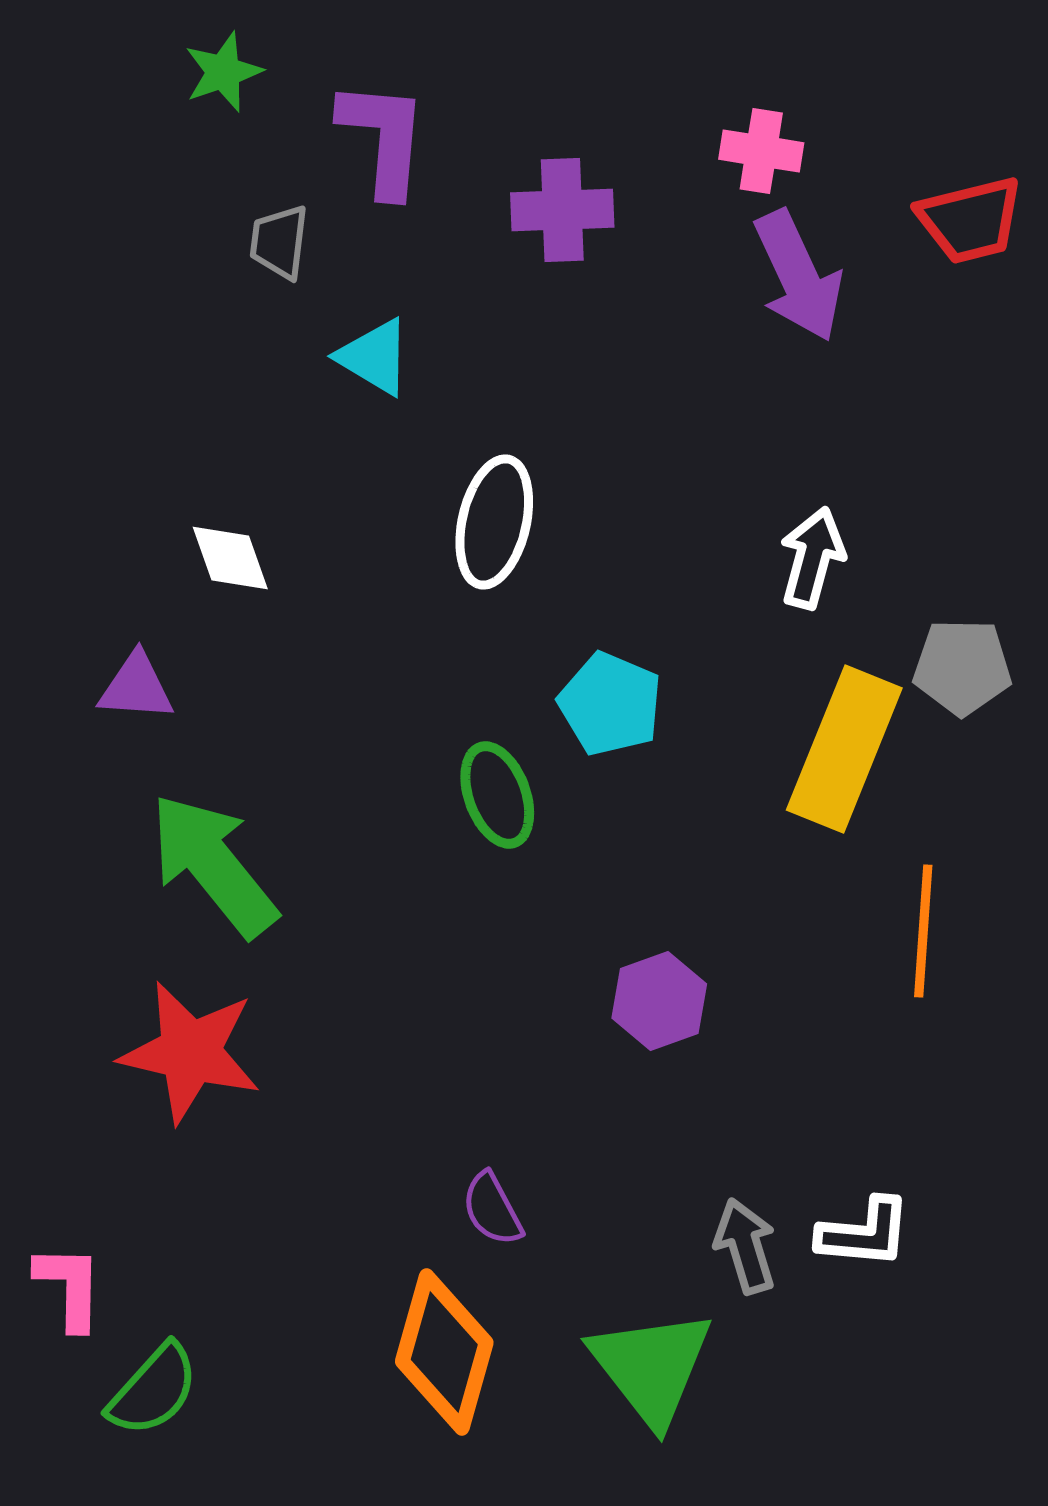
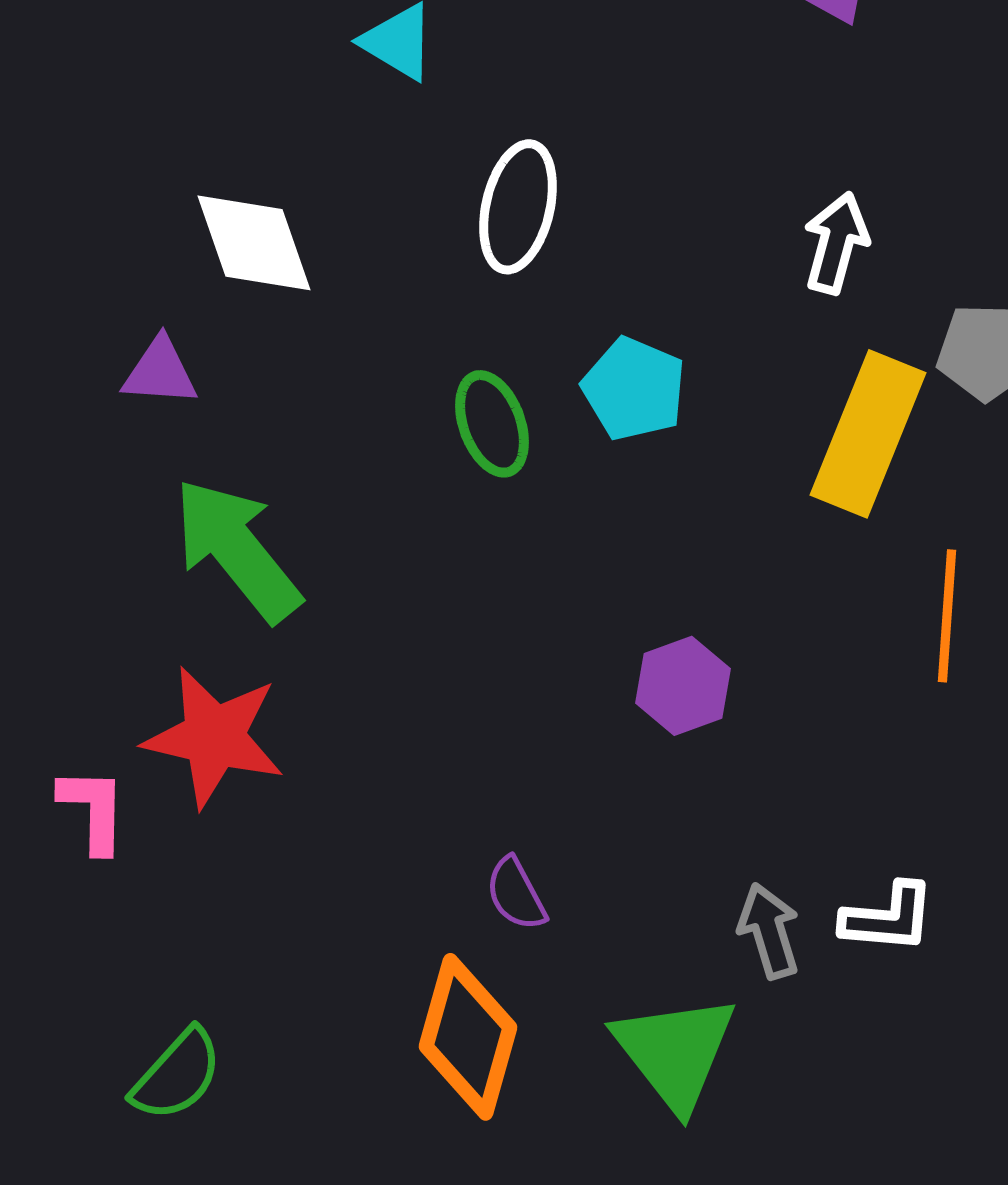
white diamond: (230, 558) -> (254, 243), size x1.5
green ellipse: (497, 795) -> (492, 424), moved
pink L-shape: (69, 1287) -> (93, 810), moved

